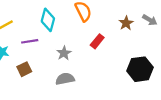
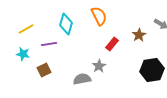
brown star: (126, 23) -> (139, 35), moved
gray star: (64, 53) -> (99, 66), moved

